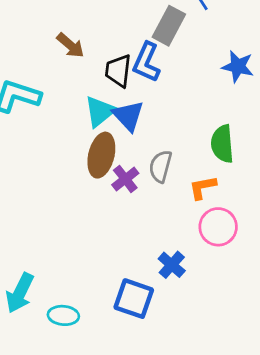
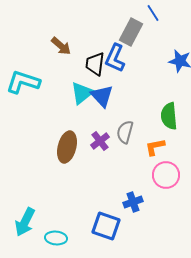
brown ellipse: (101, 155) -> (67, 147), moved
blue cross: (172, 265) -> (133, 202), turned 30

